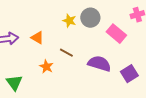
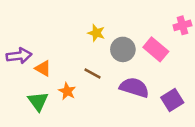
gray circle: (90, 18) -> (123, 49), moved
orange triangle: (37, 38) -> (43, 68), moved
green triangle: (14, 83) -> (38, 101), moved

